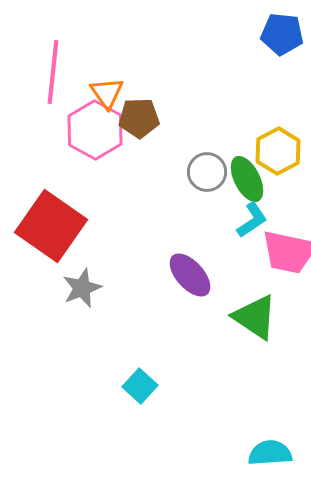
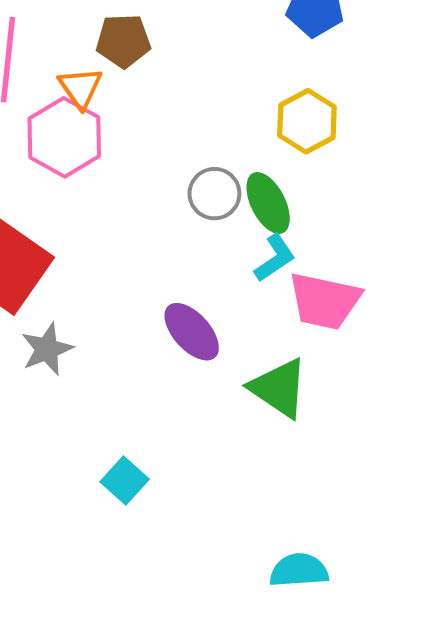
brown pentagon: (139, 118) -> (123, 41), moved
yellow hexagon: (278, 151) -> (307, 121), moved

